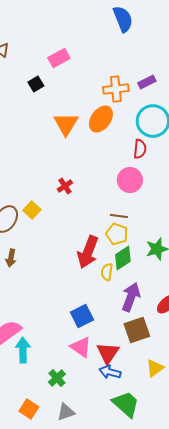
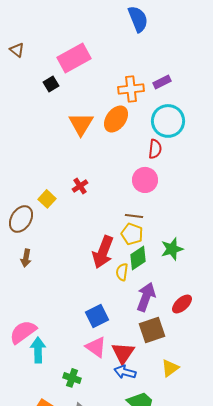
pink rectangle: (59, 58) -> (74, 58), size x1.5
yellow square: (32, 210) -> (47, 199), moved
green cross: (57, 378) -> (72, 378), turned -30

